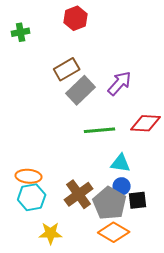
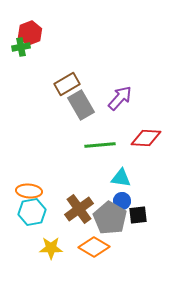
red hexagon: (76, 18) -> (30, 33), moved
gray rectangle: (81, 90) -> (81, 105), turned -76
orange diamond: (114, 232) -> (94, 247), moved

